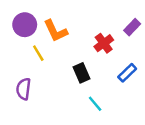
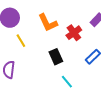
orange L-shape: (56, 31) -> (48, 23), moved

